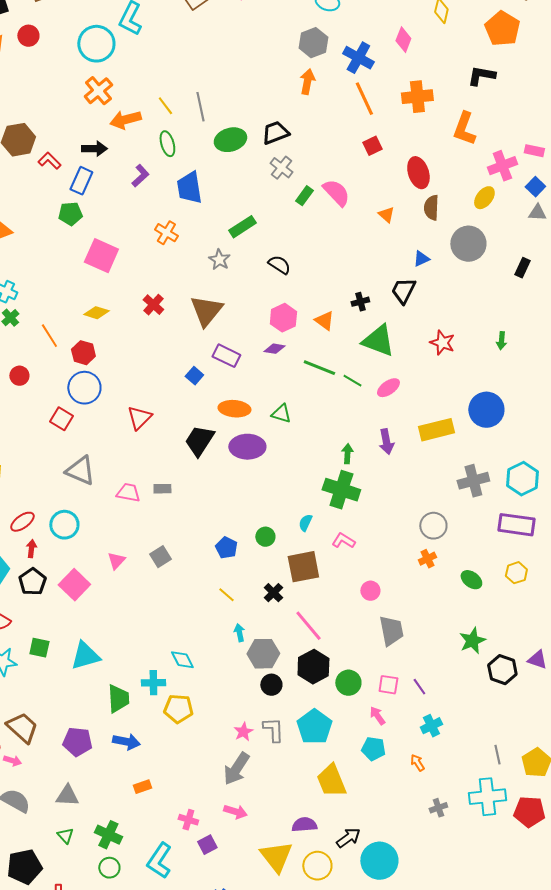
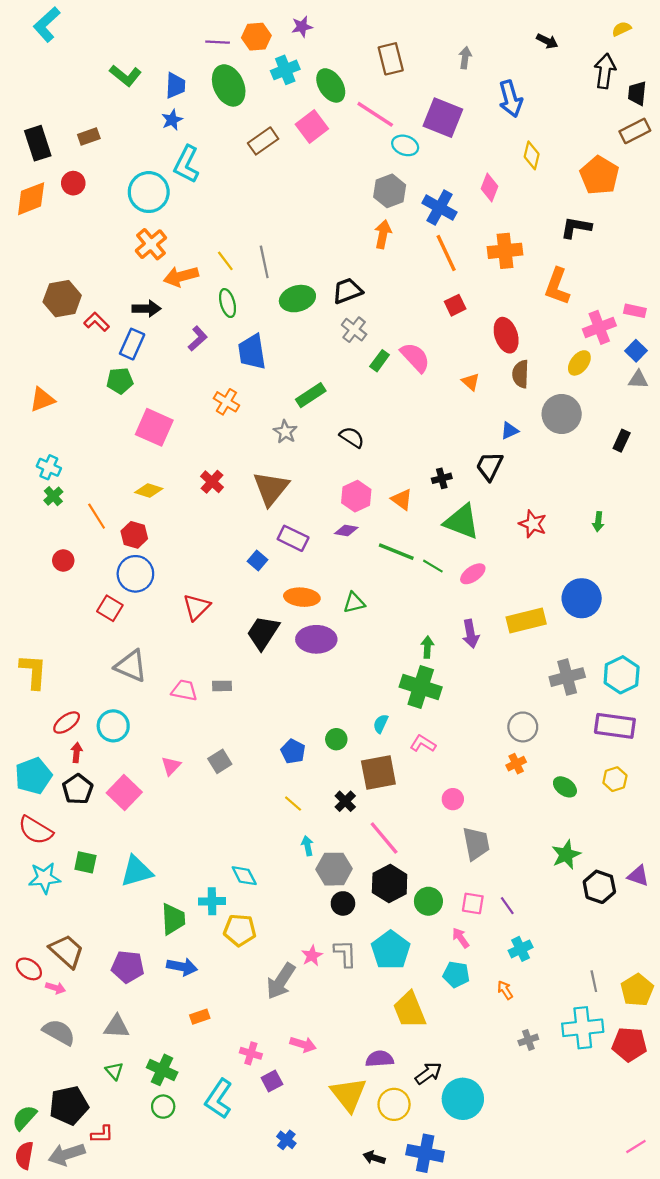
green triangle: (281, 414) -> (354, 603), turned -30
gray arrow: (236, 769) -> (281, 981), moved

